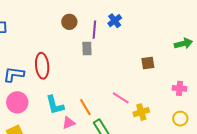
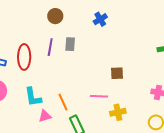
purple line: (94, 30) -> (50, 47), moved
brown square: (148, 63) -> (117, 73), moved
pink line: (121, 98) -> (99, 96), turned -36

